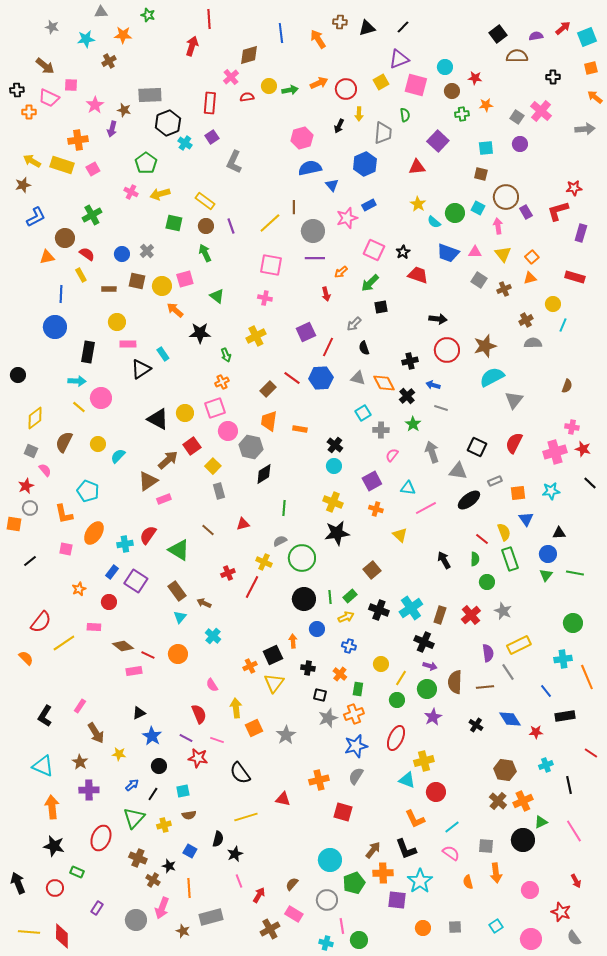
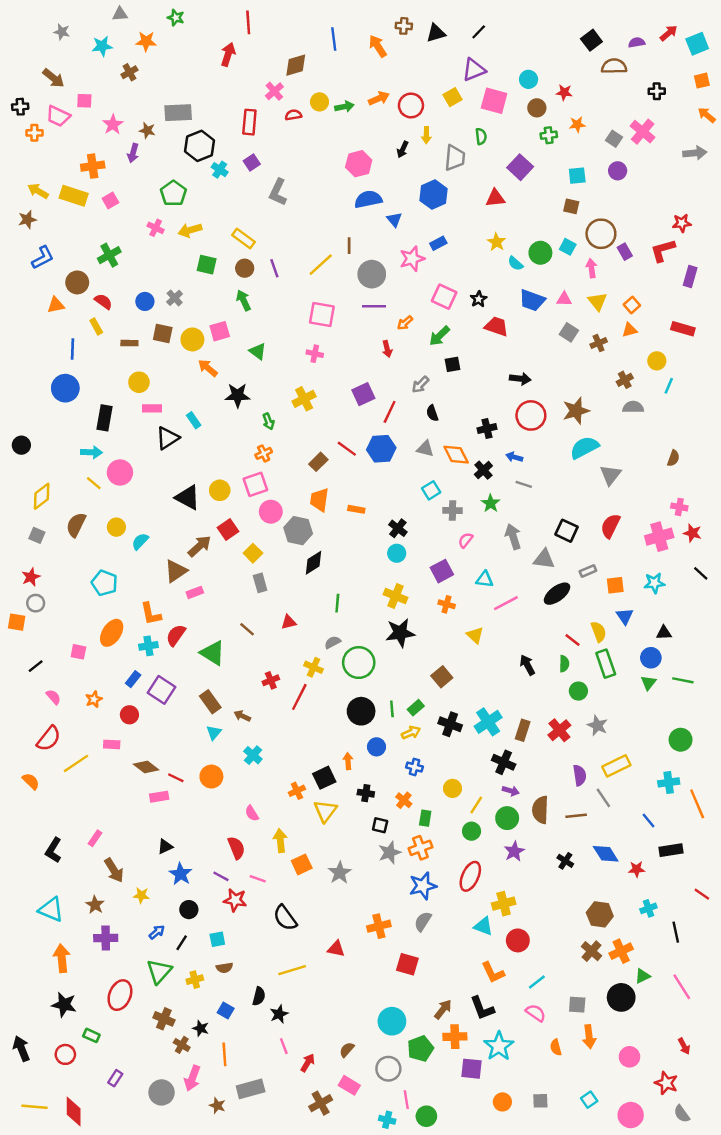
pink semicircle: (45, 470) -> (53, 697), moved
orange L-shape: (64, 514) -> (151, 614), moved

